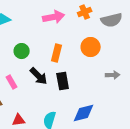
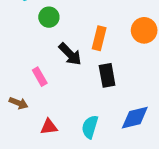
green circle: (22, 51) -> (49, 17), moved
black arrow: (39, 76) -> (70, 54), moved

